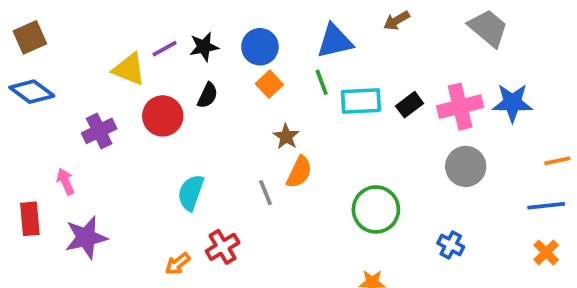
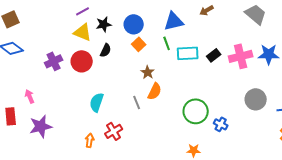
purple line: (165, 49) -> (83, 11), moved
yellow triangle: (129, 69) -> (83, 32), moved
purple cross: (99, 131) -> (54, 61), moved
gray circle: (466, 166) -> (256, 99), moved
blue cross: (451, 245) -> (221, 124), moved
orange arrow: (178, 264) -> (90, 140), turned 136

